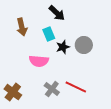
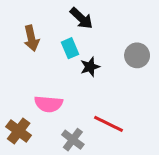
gray circle: (84, 45) -> (137, 55), moved
pink semicircle: (39, 61) -> (49, 104), moved
gray cross: (52, 89) -> (73, 140), moved

